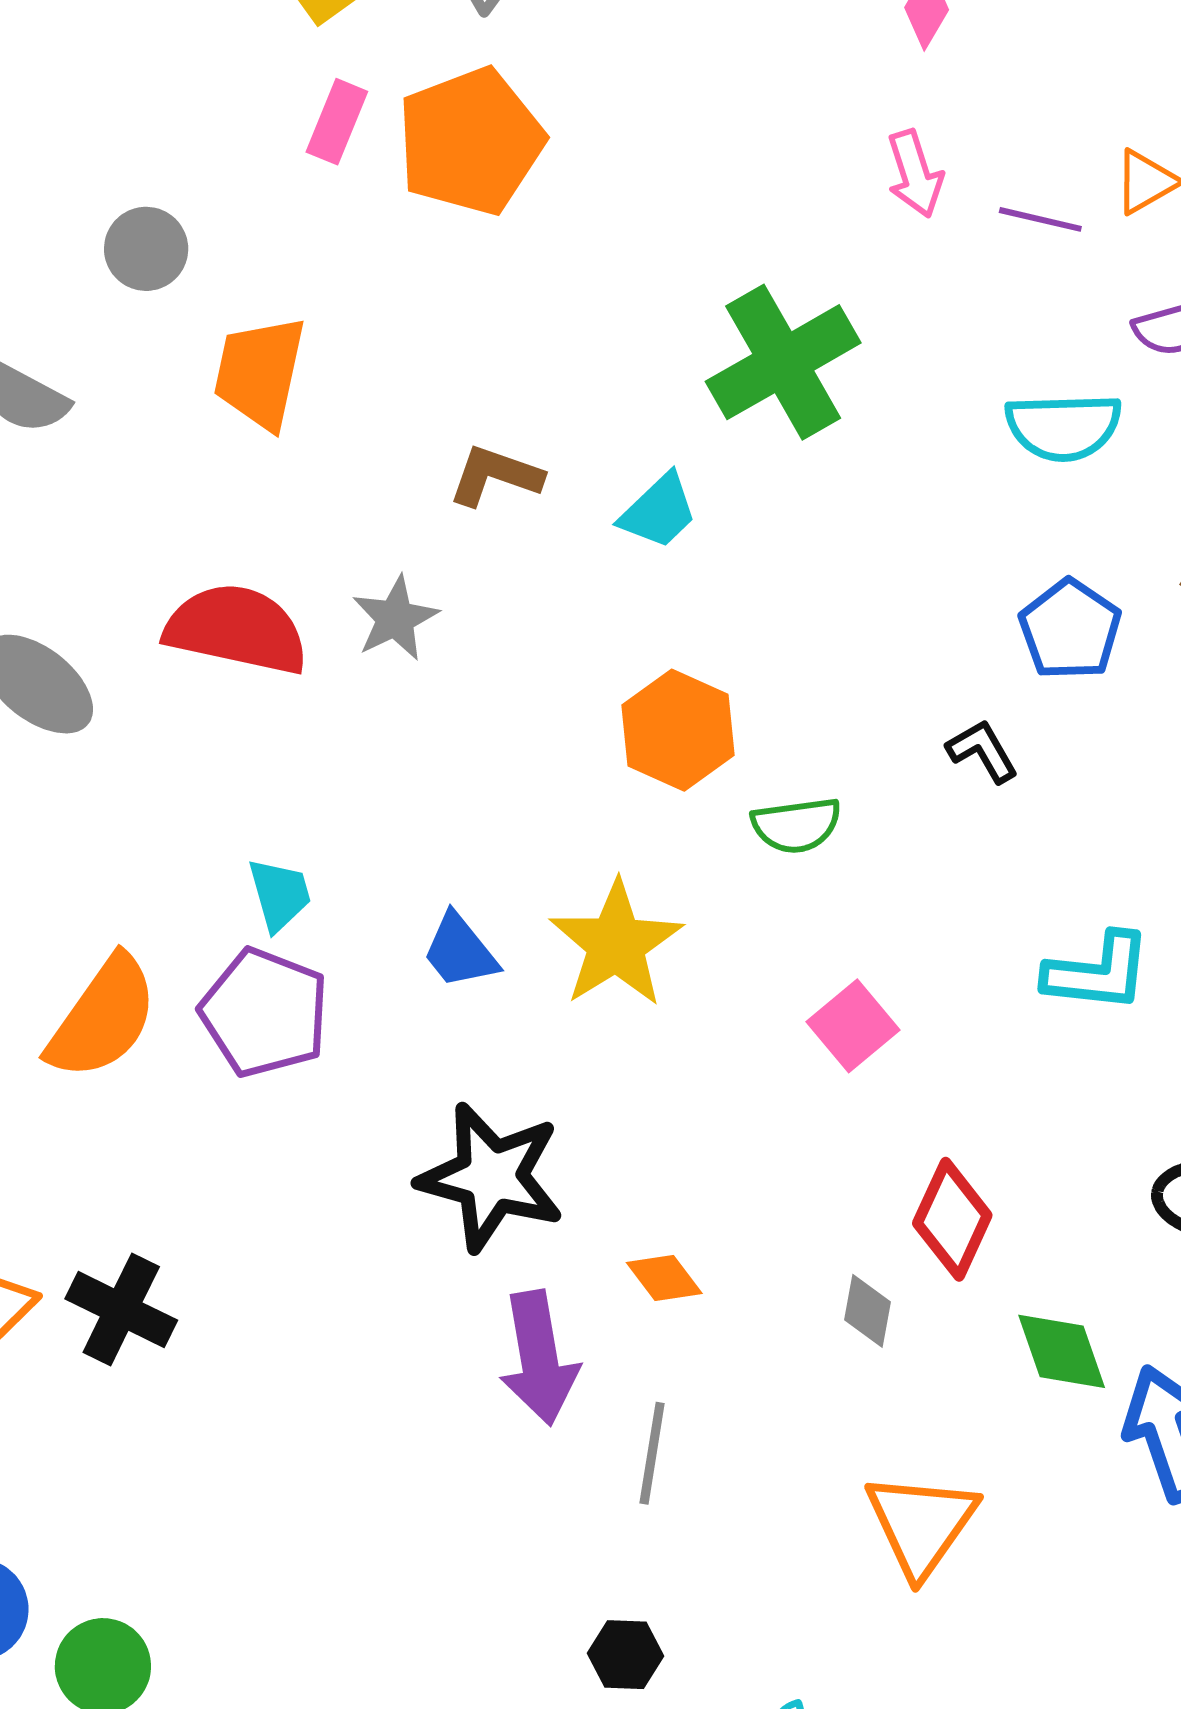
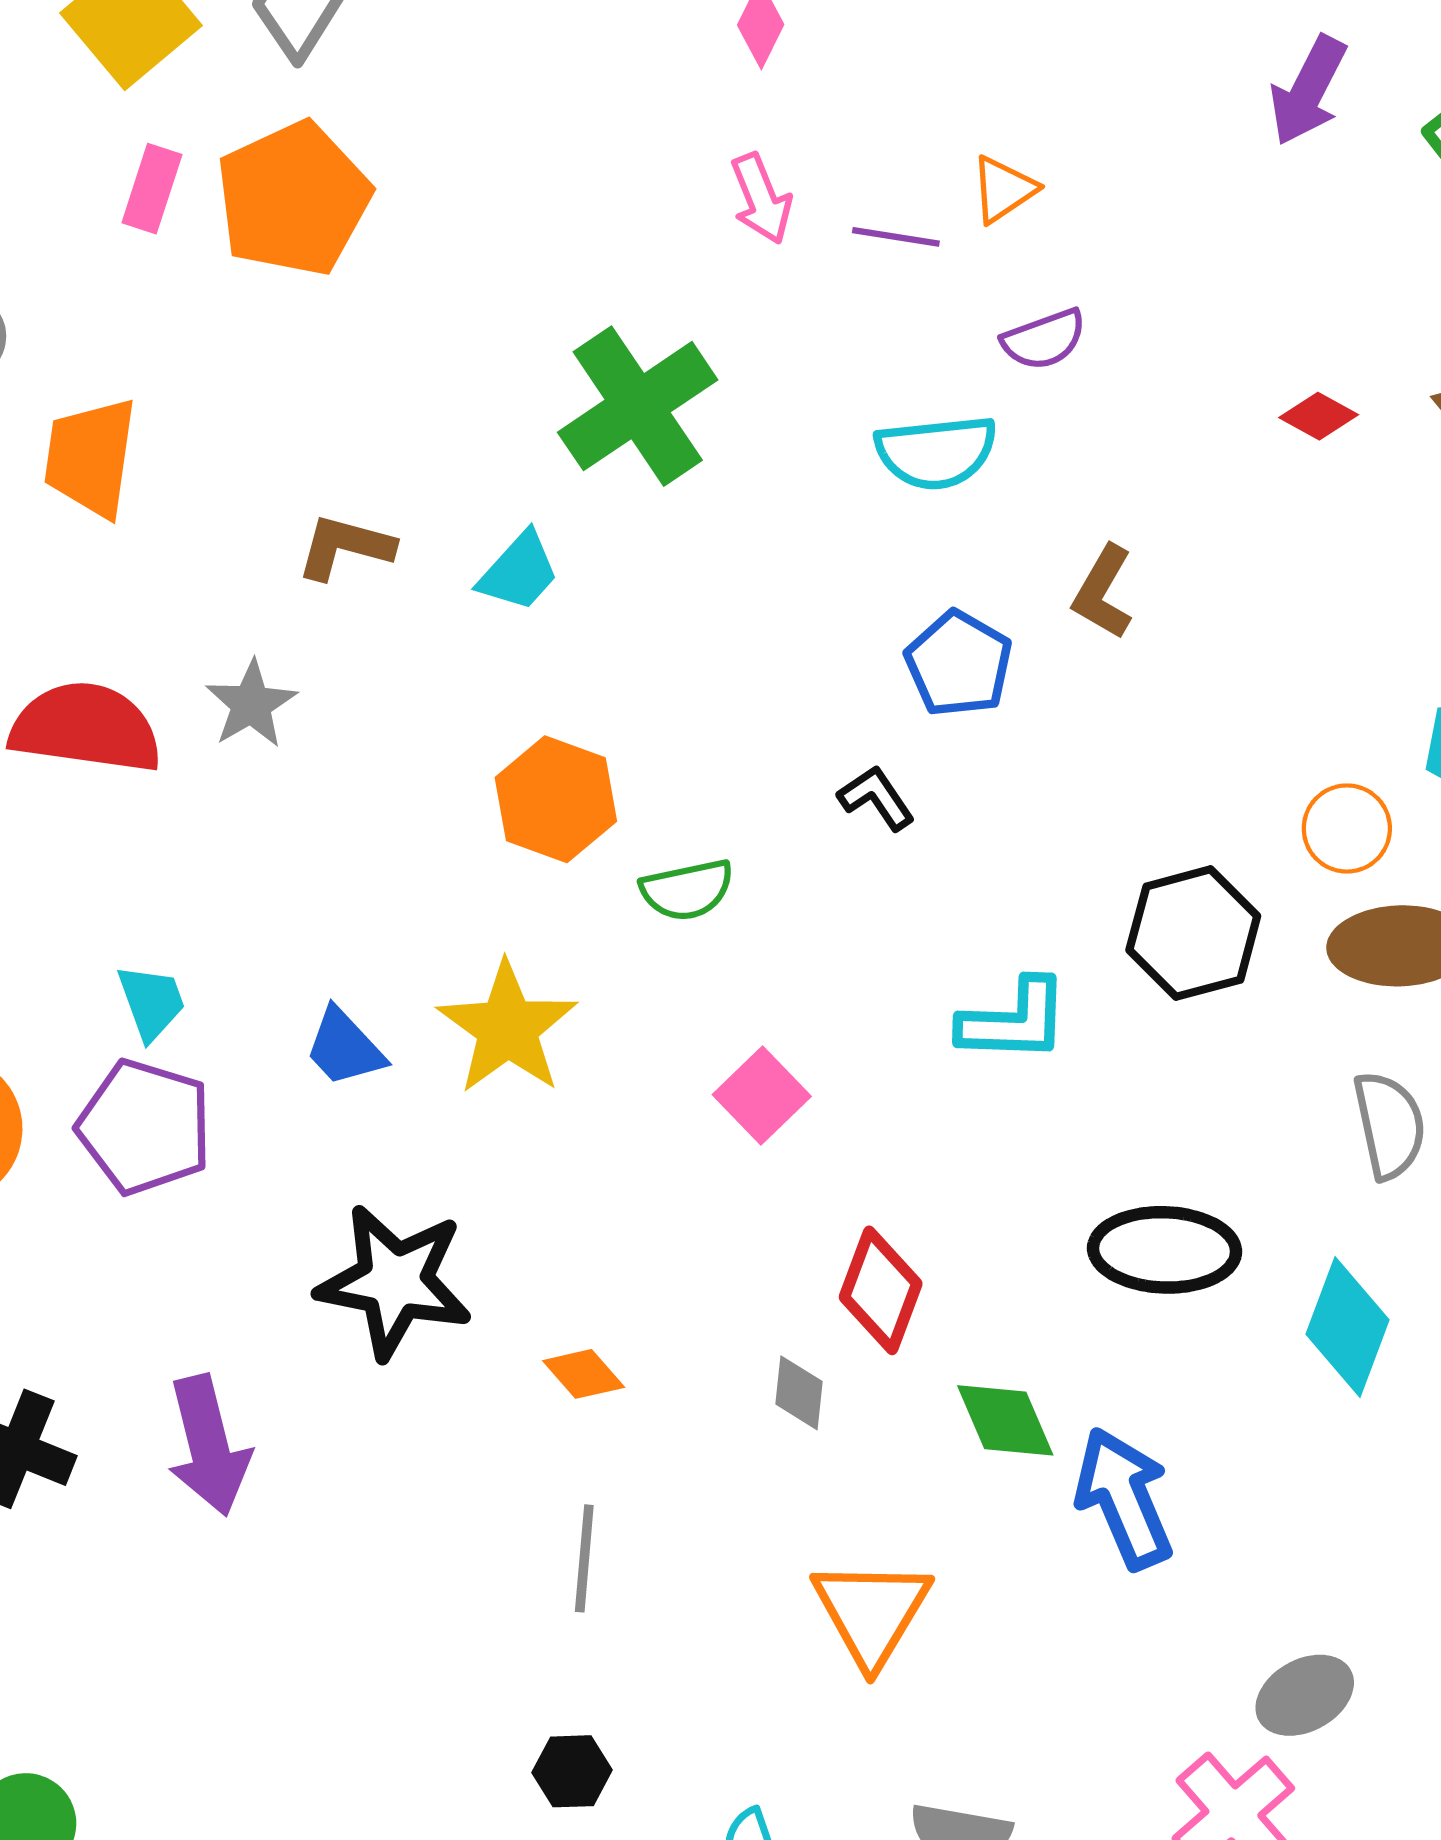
purple arrow: (539, 1358) -> (208, 1445), moved

